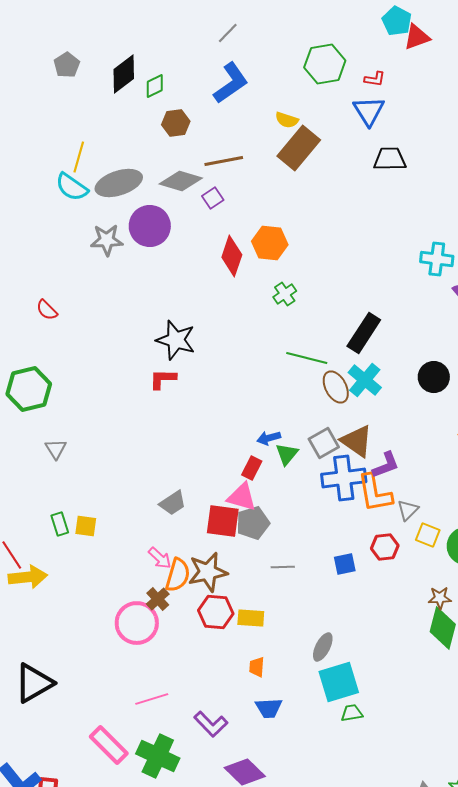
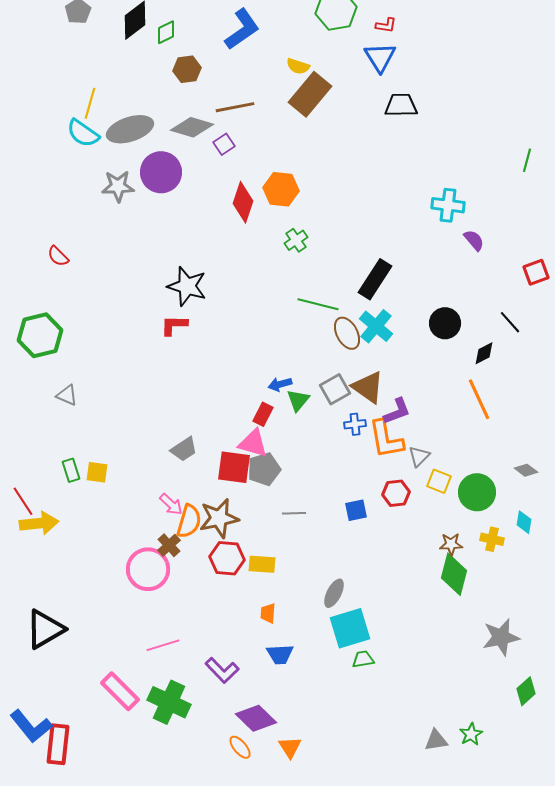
gray triangle: (56, 449) -> (67, 395), turned -35
blue cross: (344, 478) -> (355, 424), size x0.5

